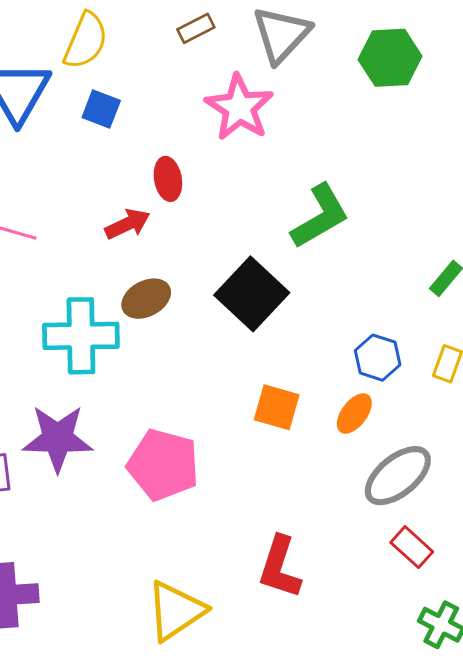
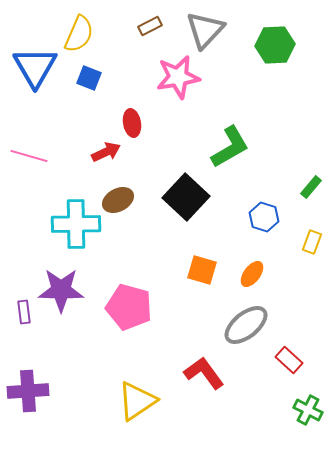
pink star: (239, 108) -> (178, 77), turned 30
blue hexagon: (378, 358) -> (264, 217), moved
gray ellipse: (398, 476) -> (246, 325), moved
red L-shape: (280, 567) -> (204, 373), turned 126

